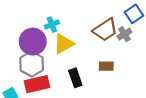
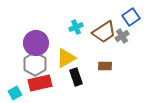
cyan cross: (52, 25) -> (76, 27), moved
yellow triangle: (64, 44) -> (66, 58), moved

